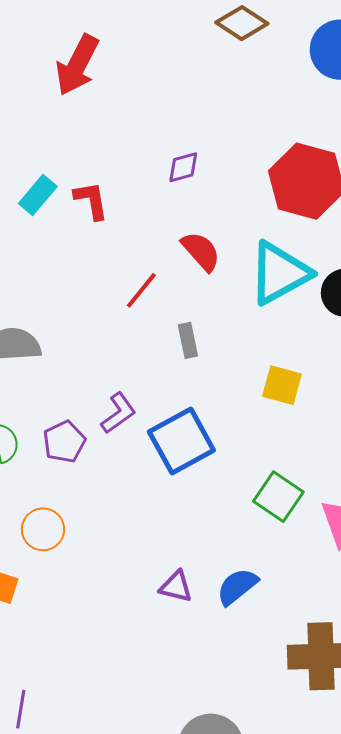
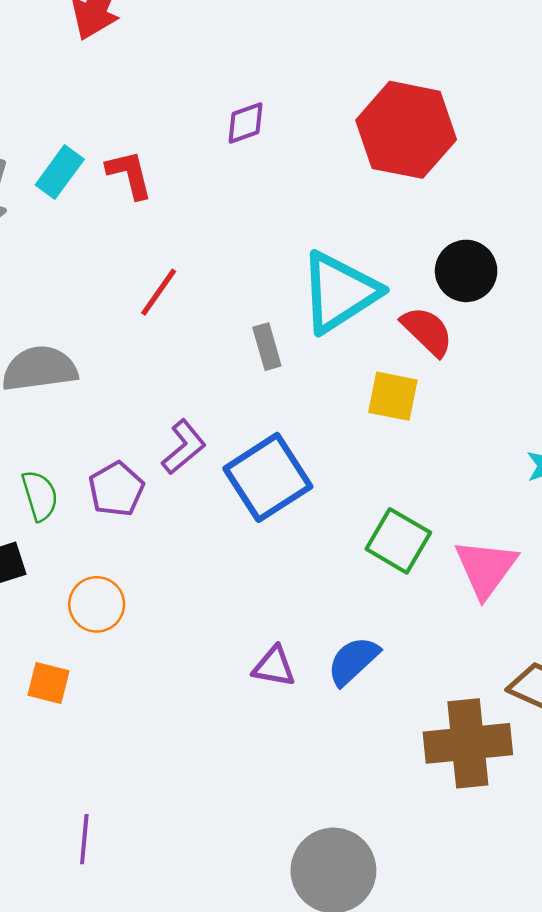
red semicircle: (201, 251) -> (427, 331), moved
cyan triangle: (280, 273) -> (339, 292), moved
red line: (141, 290) -> (159, 292), moved

